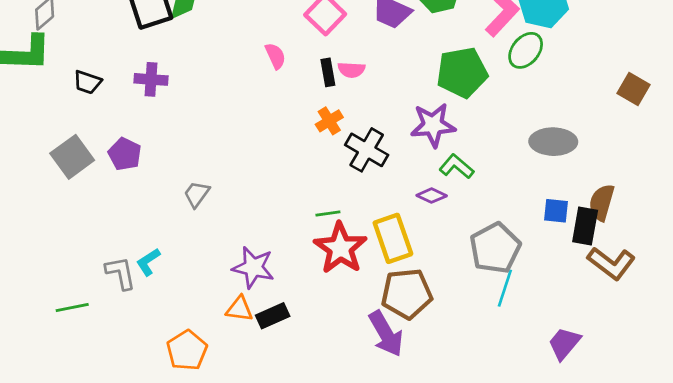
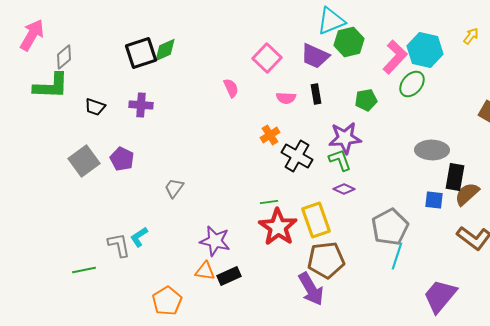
black rectangle: (328, 72) -> (316, 94), moved
green pentagon: (462, 72) -> (366, 100), size x0.6
green L-shape: (456, 166) -> (340, 160), moved, turned 30
brown semicircle: (602, 202) -> (467, 194), turned 32
black rectangle: (585, 226) -> (455, 177), moved
purple trapezoid: (564, 343) -> (440, 296), size x1.4

